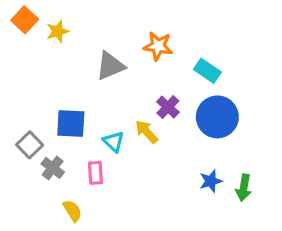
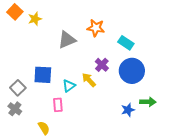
cyan triangle: (114, 142) -> (69, 86), turned 40
gray cross: (53, 168) -> (15, 109), moved
green arrow: (244, 188) -> (148, 102), moved, turned -98

